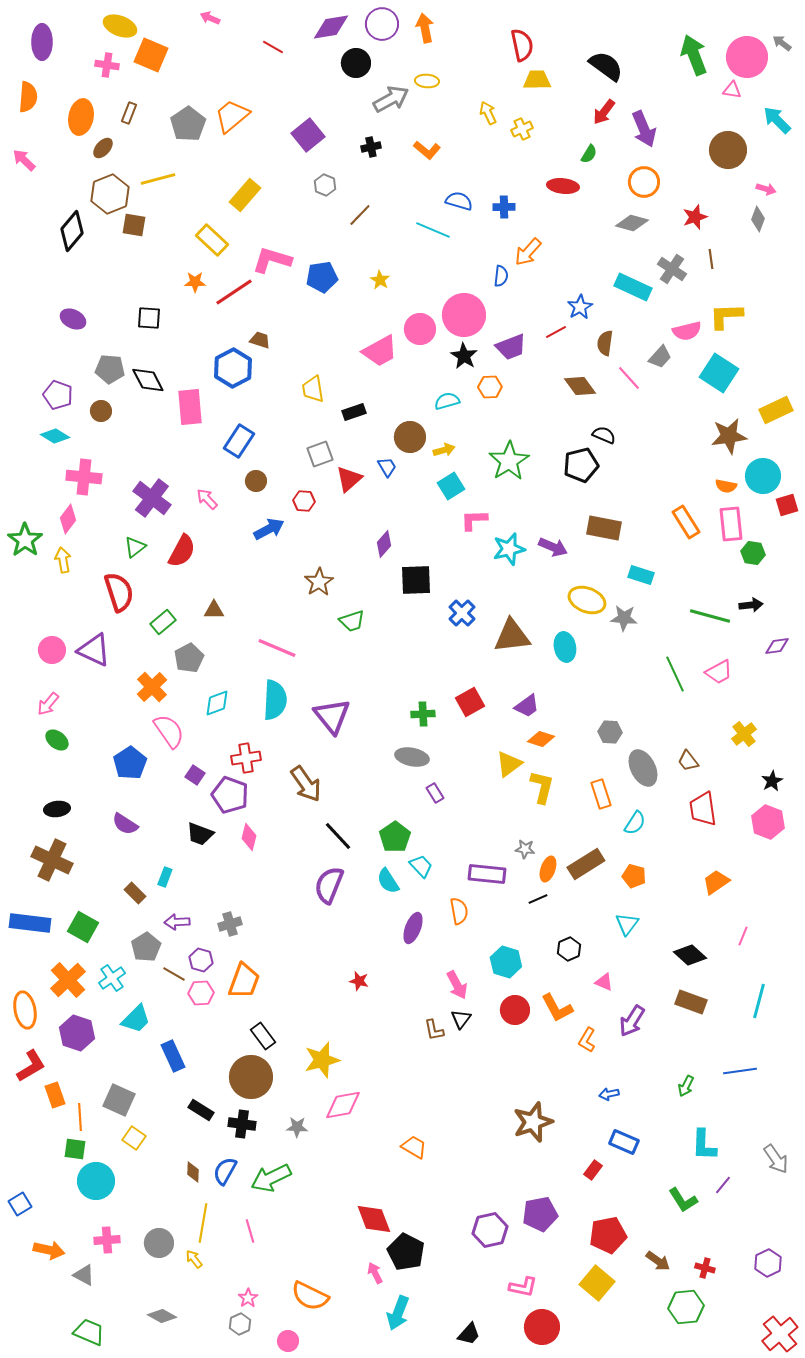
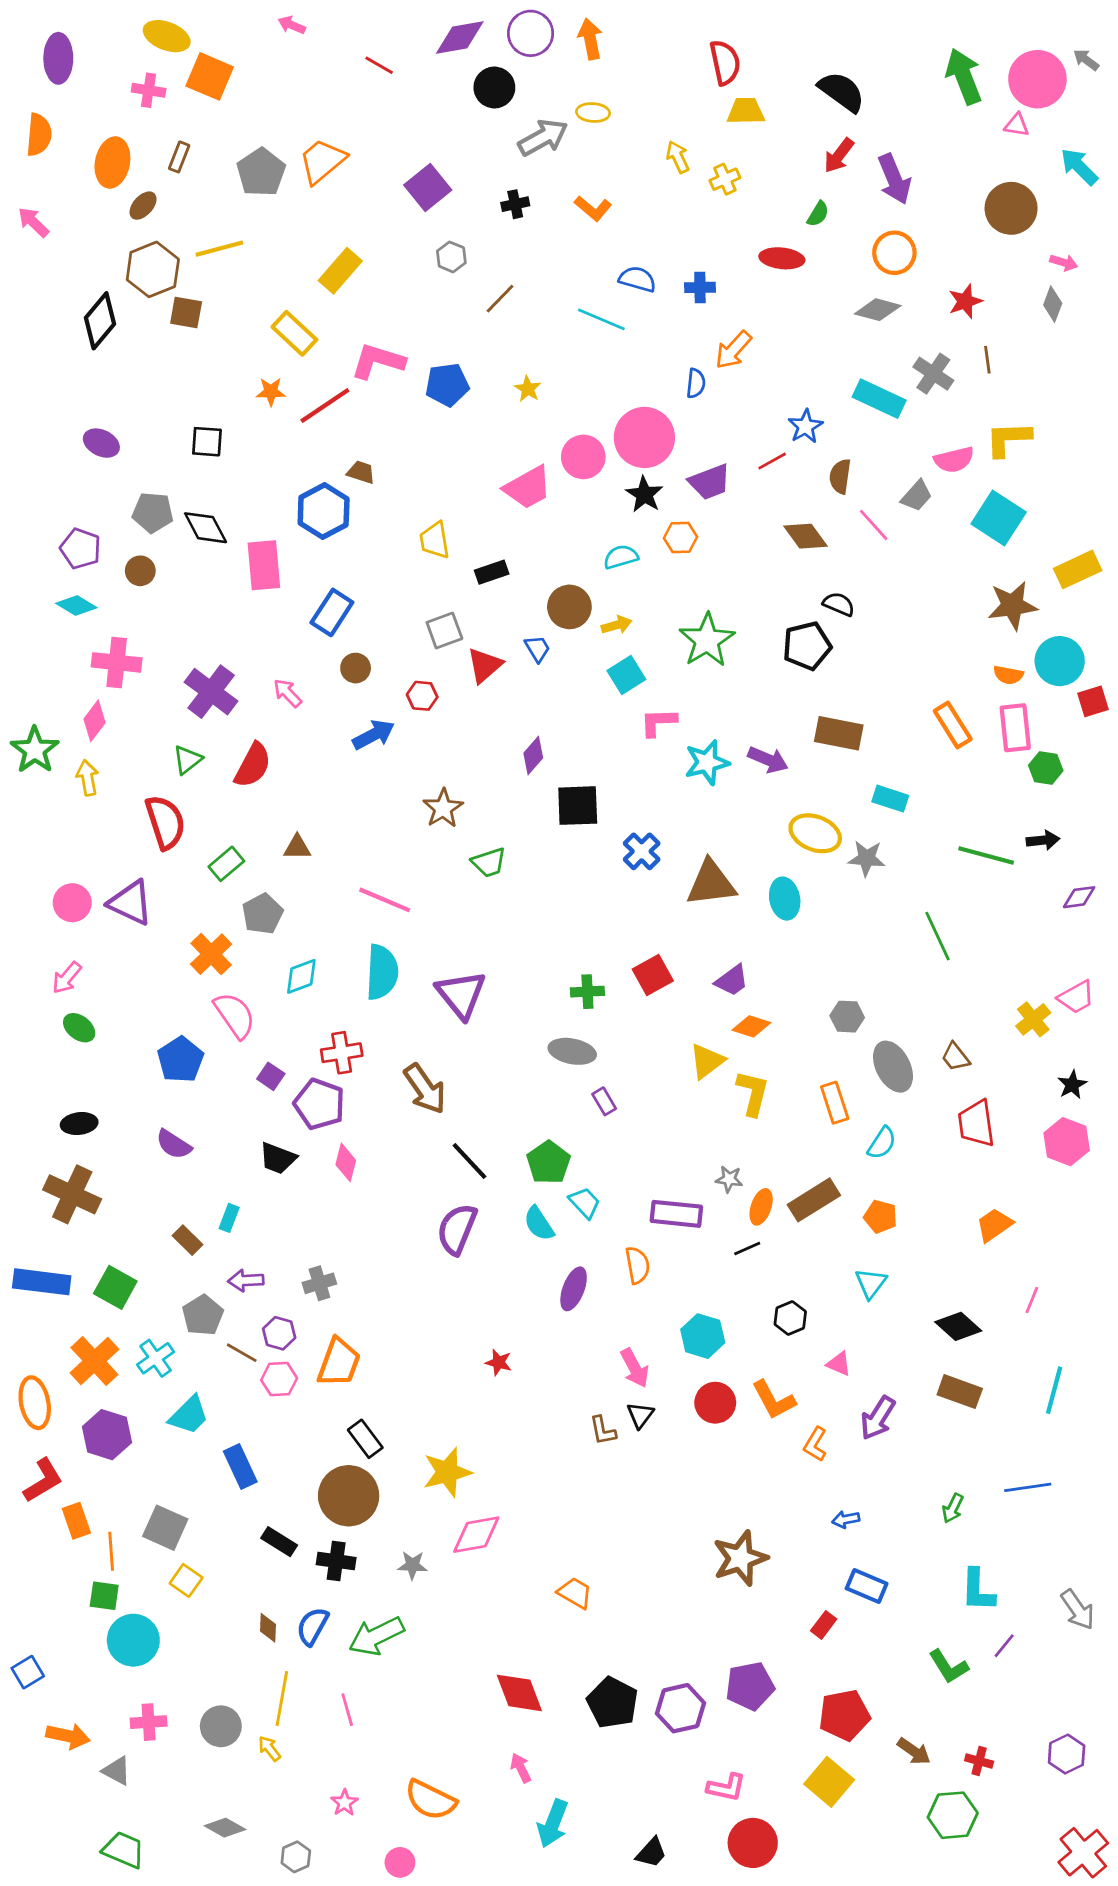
pink trapezoid: (719, 672) -> (1076, 997), moved
black pentagon: (406, 1252) -> (612, 1703), moved
gray hexagon: (240, 1324) -> (296, 1857), moved

